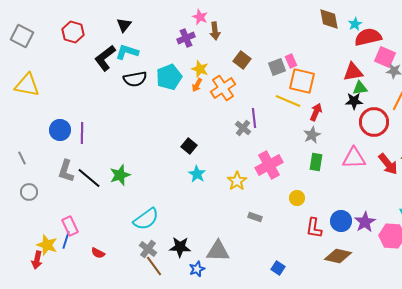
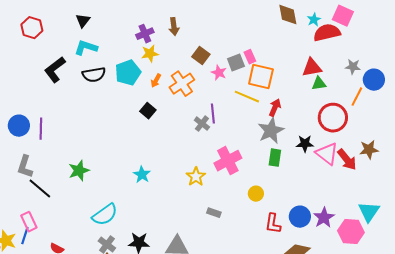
pink star: (200, 17) -> (219, 73), moved
pink square: (385, 57) -> (343, 16), moved
black L-shape: (105, 58) -> (55, 70), moved
yellow star: (200, 69) -> (150, 54), moved, turned -30
black star: (354, 101) -> (305, 144), moved
gray star: (312, 135) -> (271, 131), size x1.5
black square: (189, 146) -> (148, 111), moved
pink triangle: (354, 158) -> (327, 154), moved, turned 40
cyan star: (197, 174) -> (142, 175), moved
black line: (89, 178) -> (40, 189), moved

